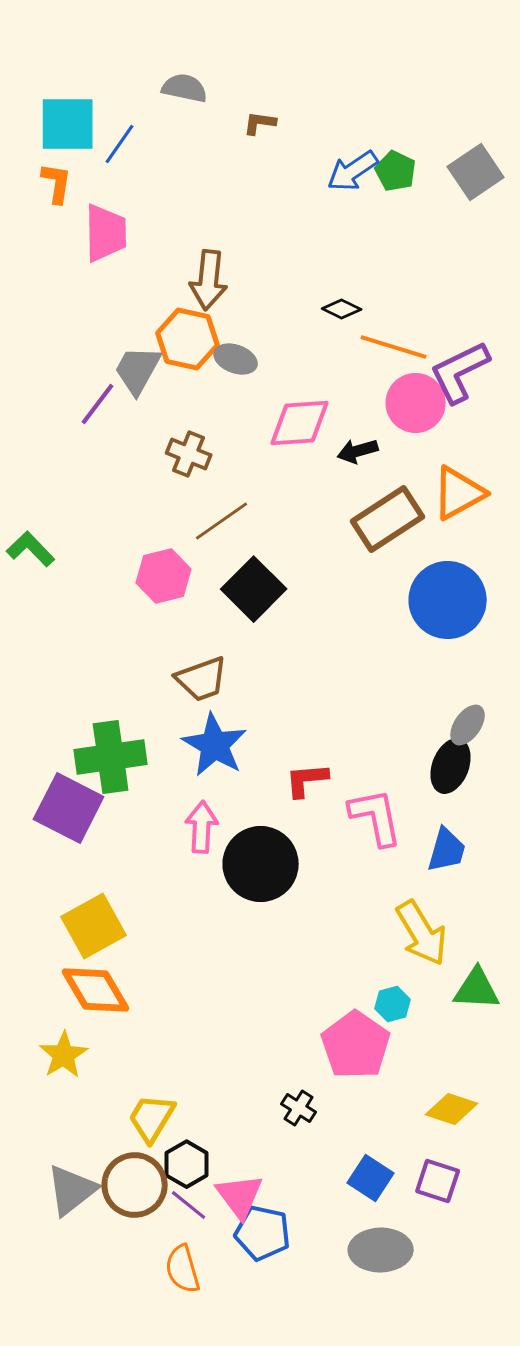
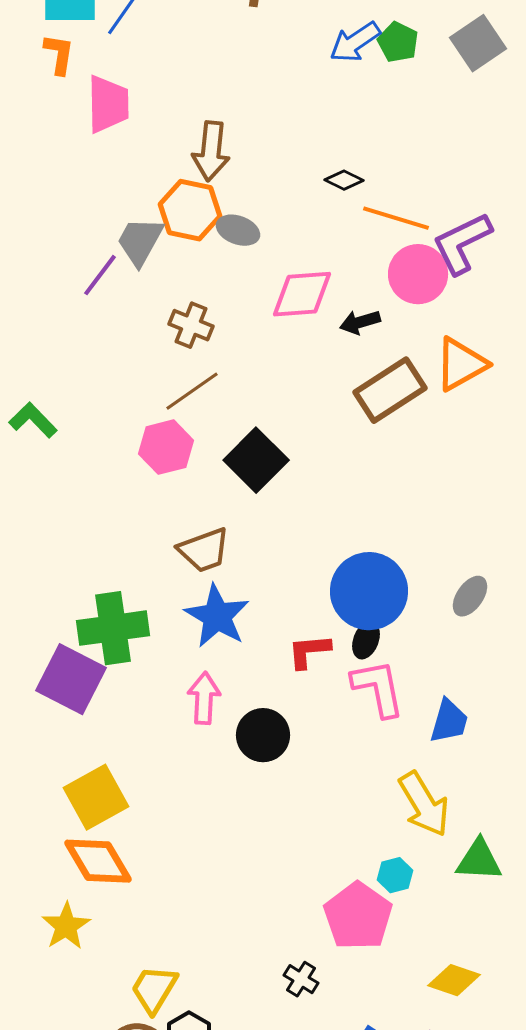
brown line: (222, 521) -> (192, 391), moved
blue circle: (448, 600) -> (369, 591), moved
black ellipse: (451, 766) -> (366, 640), moved, size x0.7
black circle: (261, 864) -> (263, 735), size x0.7

